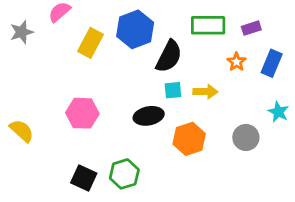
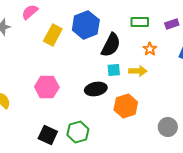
green rectangle: (208, 25) -> (140, 22), size x0.7
orange star: (236, 62) -> (150, 49), moved
gray circle: (246, 137) -> (168, 127), moved

